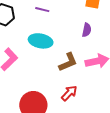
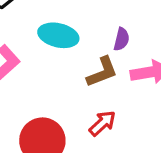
purple semicircle: (87, 30) -> (121, 39), moved

